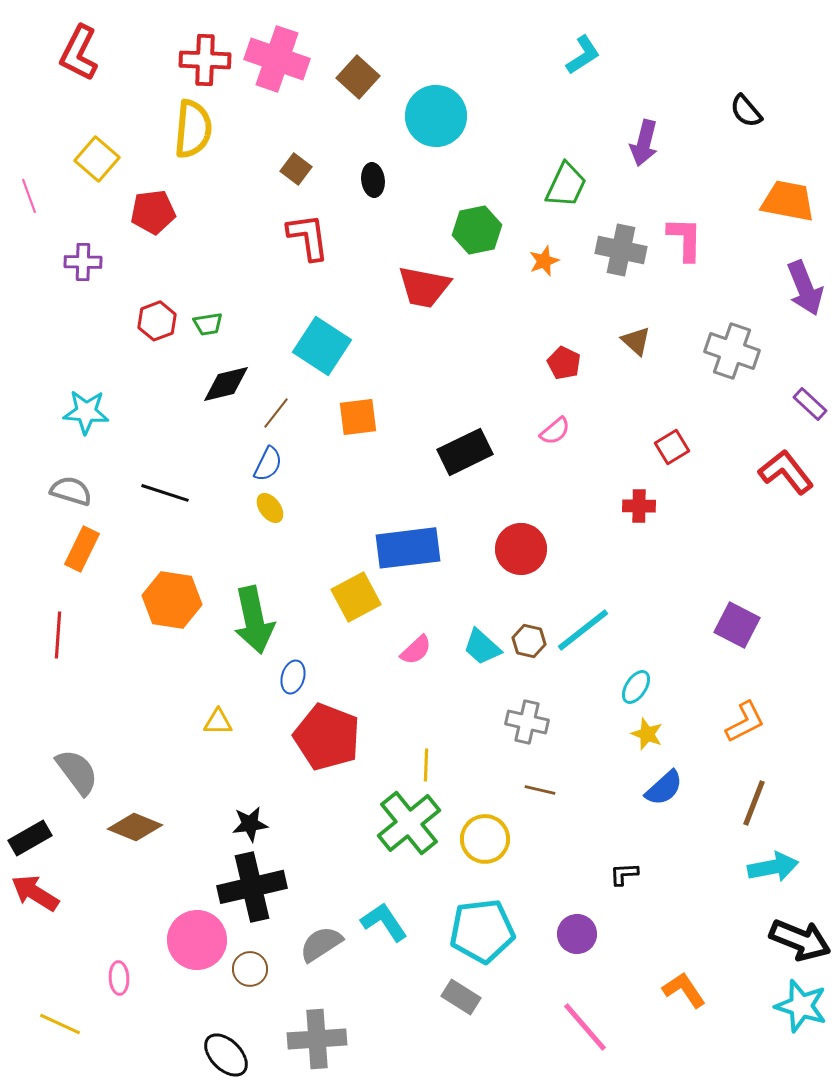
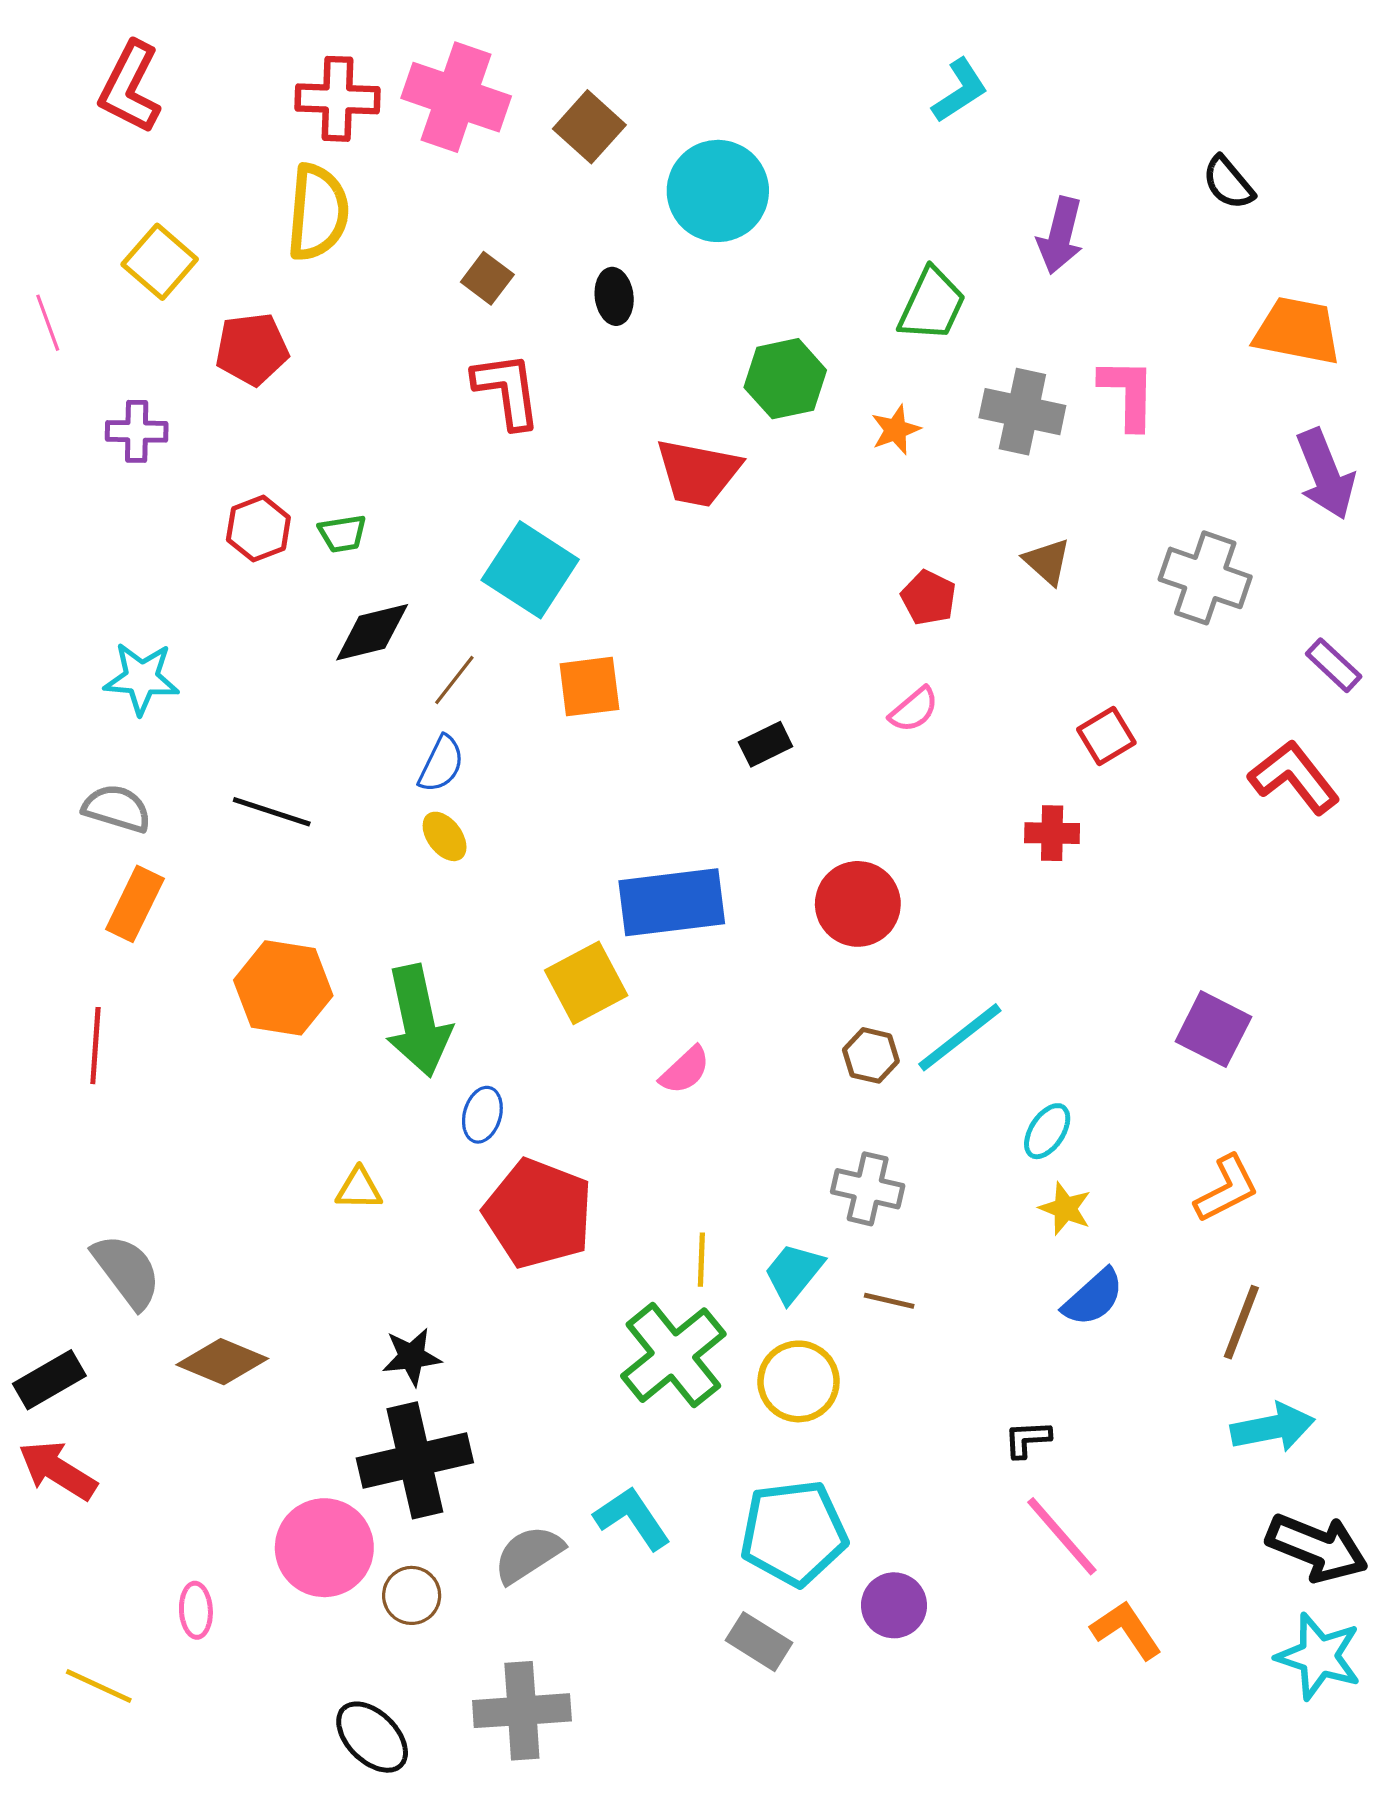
black rectangle: (465, 452) -> (766, 744), size x0.6
cyan trapezoid: (482, 647) -> (794, 1273), moved, turned 87
purple circle: (577, 934) -> (894, 1605), moved
pink line: (585, 1027) -> (1062, 1536), moved

